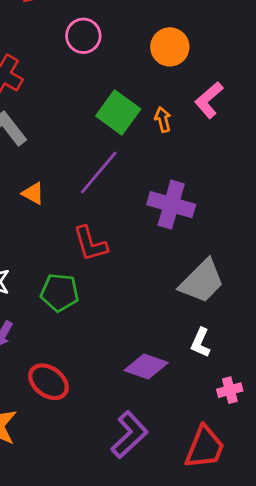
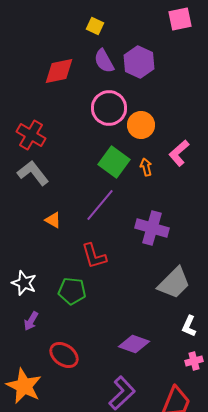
pink circle: (83, 36) -> (109, 108), moved, size x1.4
orange circle: (170, 47) -> (141, 125), moved
white L-shape: (201, 343) -> (189, 326), moved

